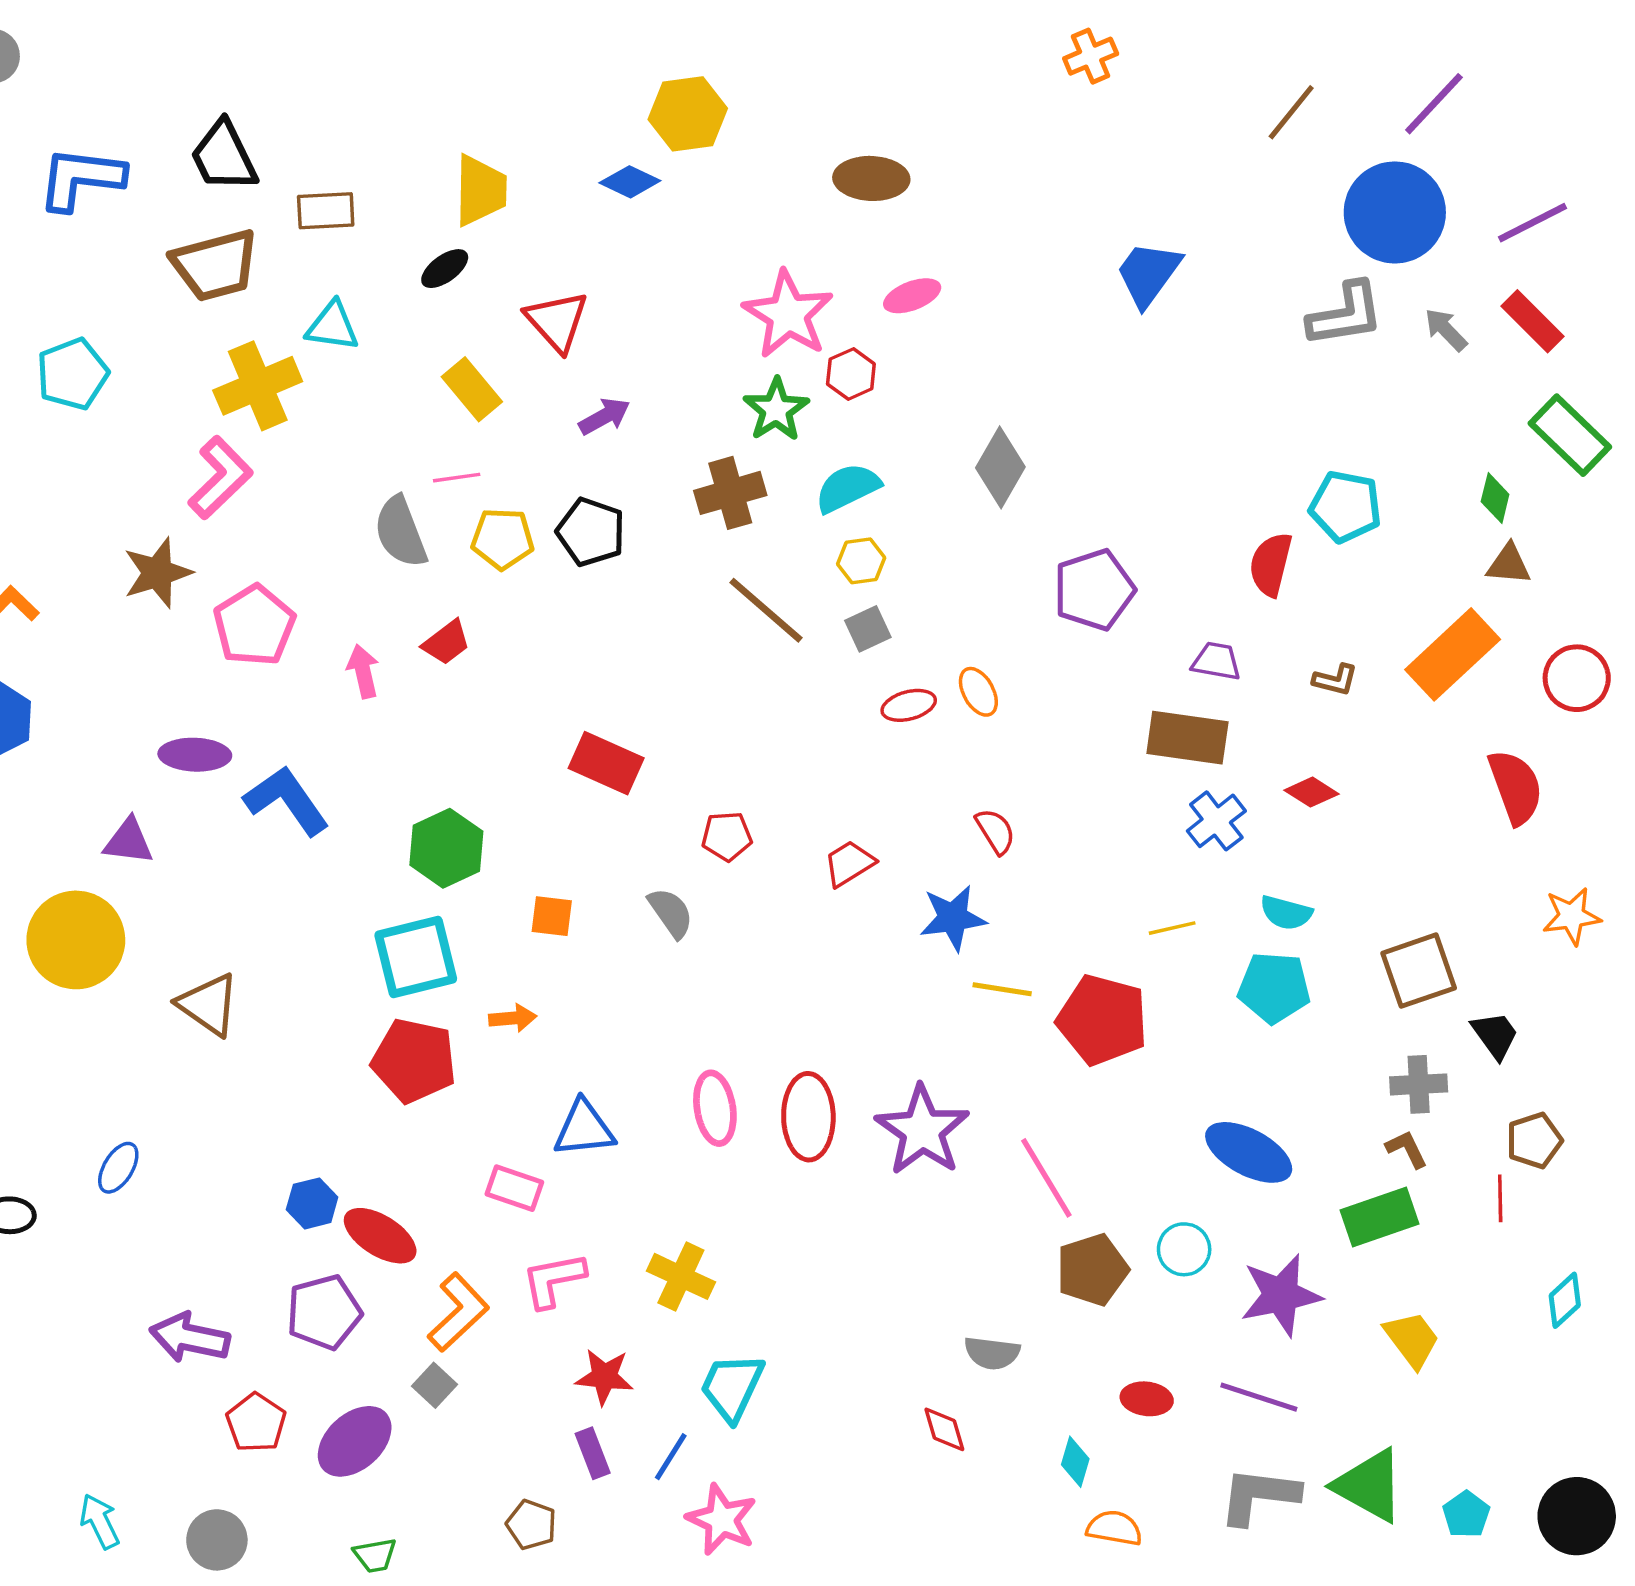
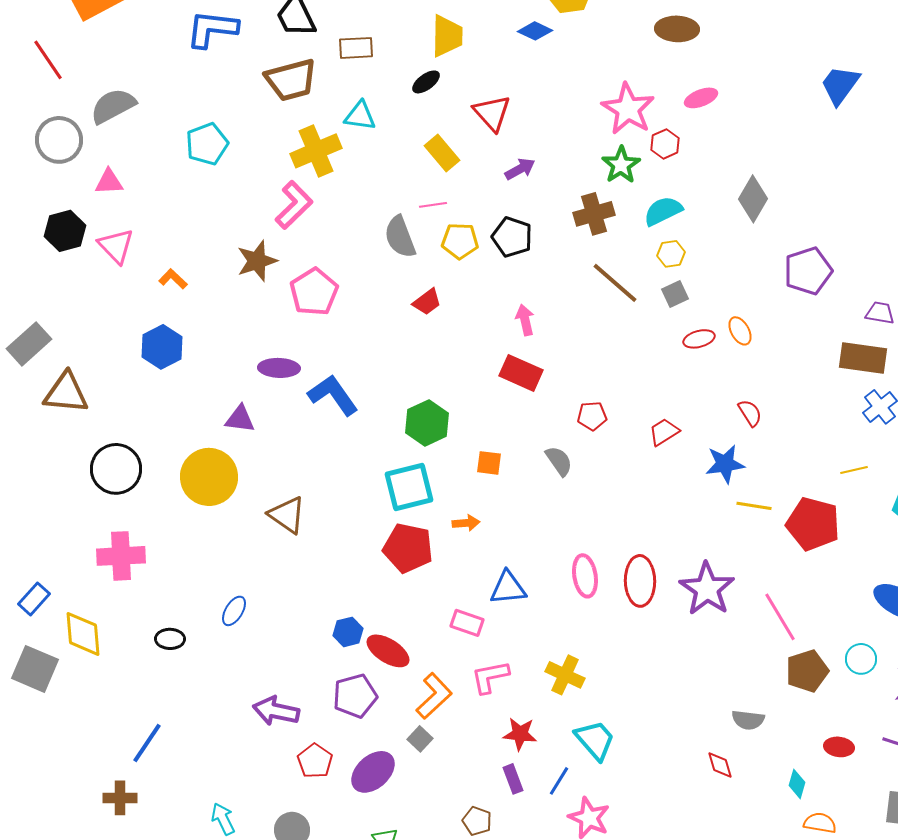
pink arrow: (363, 671) -> (525, 320), moved
cyan trapezoid: (732, 1387) -> (595, 740), turned 114

